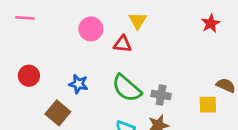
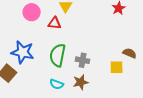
blue star: (78, 84) -> (23, 52), size x1.6
green semicircle: (127, 88) -> (58, 55), turned 60

